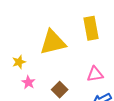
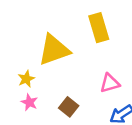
yellow star: (19, 62) -> (26, 79), moved

